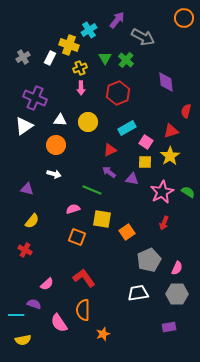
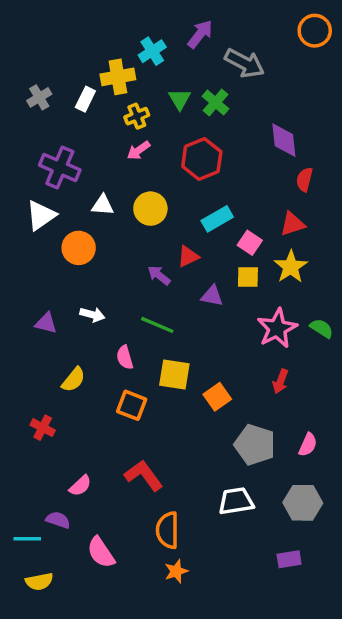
yellow cross: (69, 45) -> (118, 77), turned -30
pink arrow: (81, 88) -> (138, 150), turned 56
red semicircle: (186, 111) -> (304, 179), moved
orange circle: (56, 145) -> (79, 248), moved
purple arrow: (109, 172) -> (159, 275), moved
white arrow: (54, 174) -> (92, 315), moved
purple triangle: (132, 179) -> (212, 296), moved
pink semicircle: (73, 209) -> (125, 357), turned -88
yellow semicircle: (32, 221) -> (73, 380), moved
gray pentagon: (149, 260) -> (255, 445), turned -30
pink semicircle: (177, 268) -> (308, 445), moved
orange semicircle: (83, 310) -> (168, 530), moved

